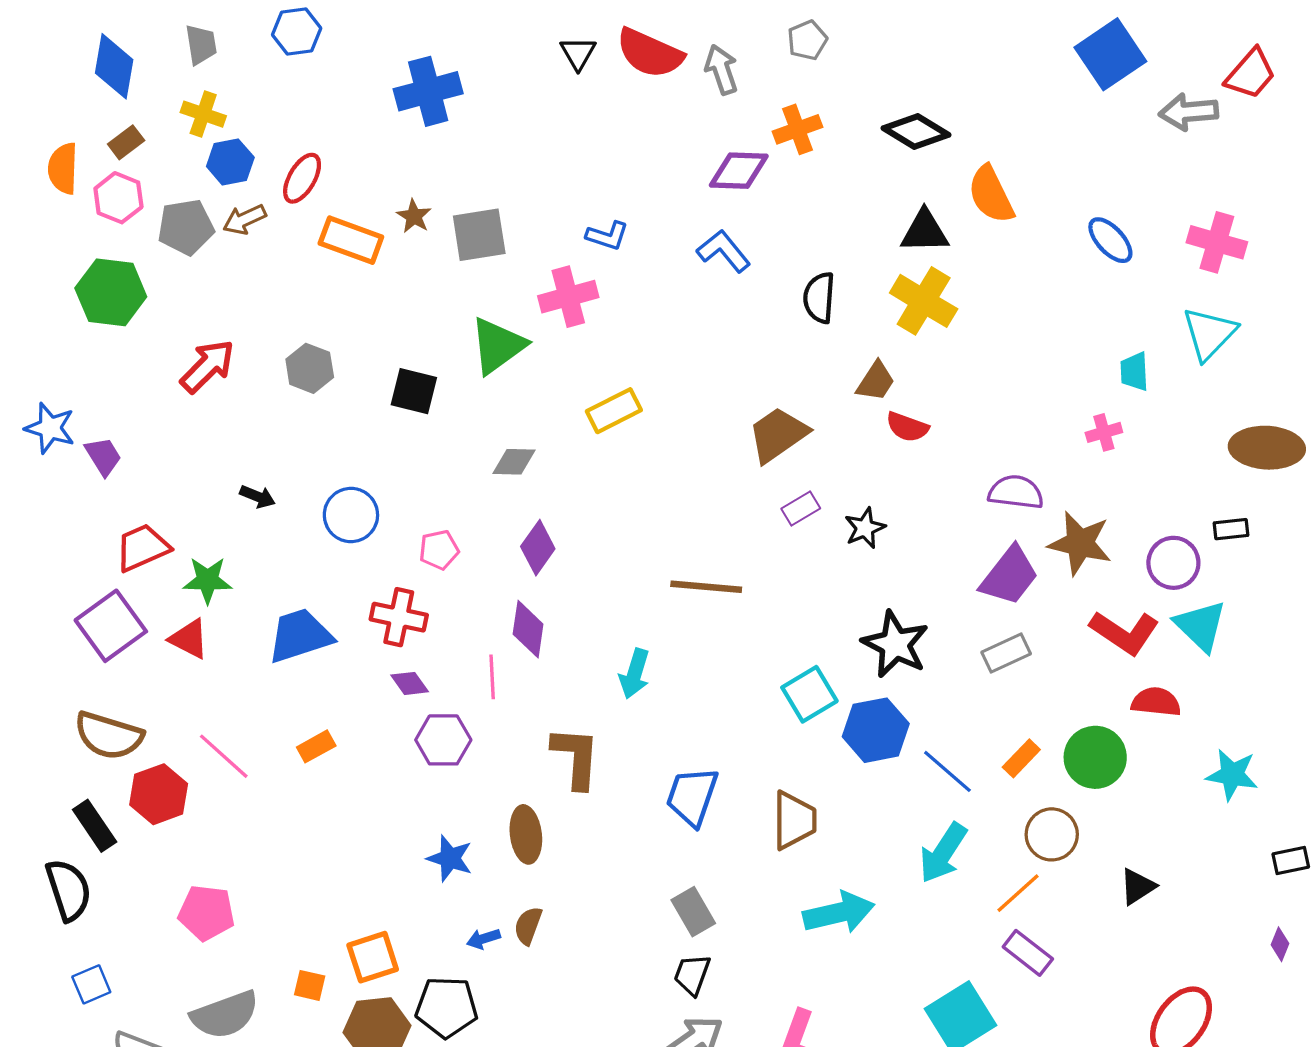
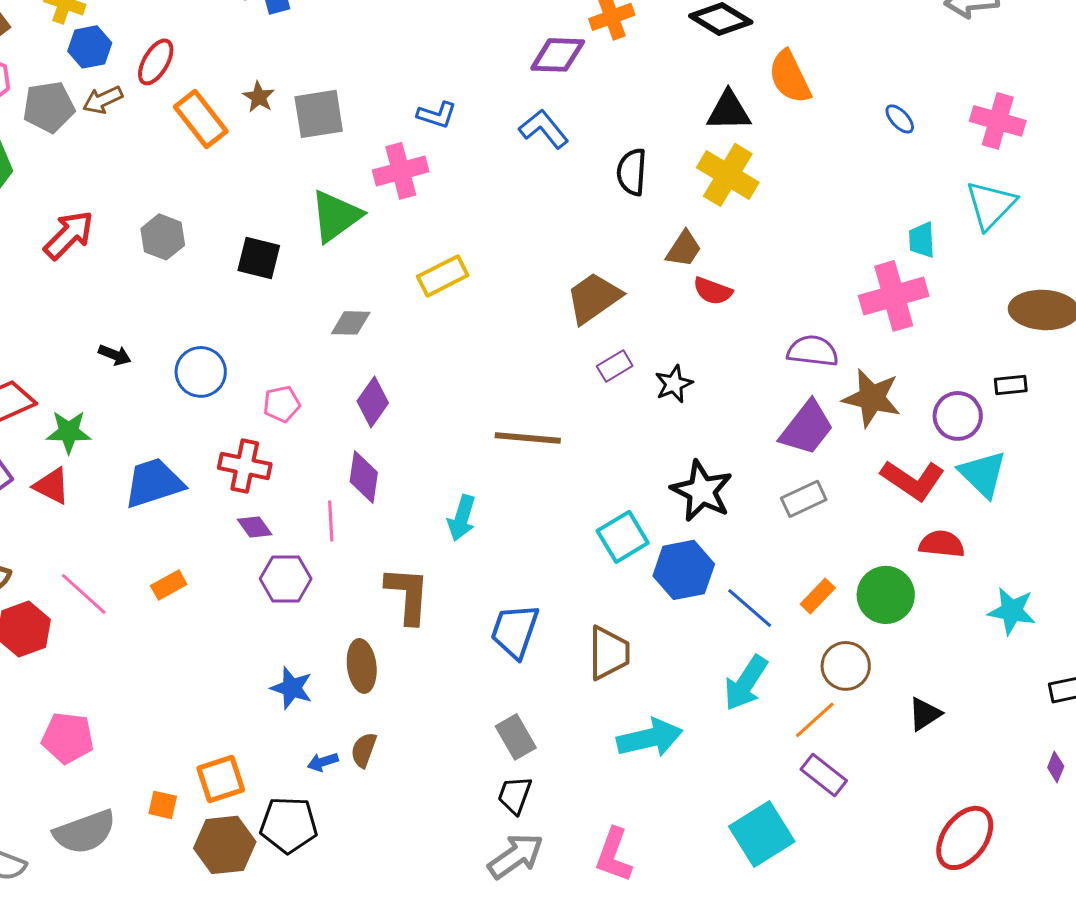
orange rectangle: (351, 240) -> (201, 119), turned 32
blue ellipse: (1110, 240) -> (900, 119), size x0.7
pink cross: (1104, 432) -> (894, 296), size x2.0

